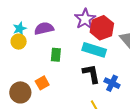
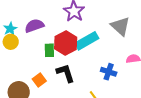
red hexagon: (102, 28) -> (66, 43), moved
cyan rectangle: (94, 50) -> (87, 41), turned -40
black L-shape: (91, 74) -> (65, 73), moved

